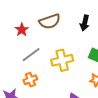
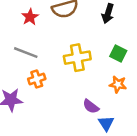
gray line: (31, 55) -> (26, 53), moved, turned 54

